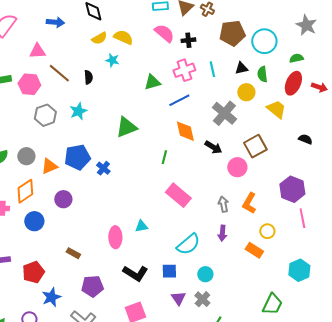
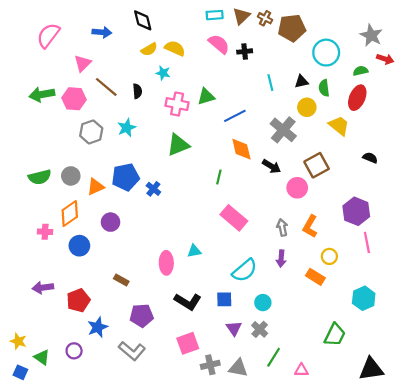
brown pentagon: (232, 33) -> (292, 28), moved
pink triangle: (37, 51) -> (83, 63), turned -42
pink cross: (184, 70) -> (177, 104), moved, turned 30
red arrow: (319, 87) -> (385, 59), moved

